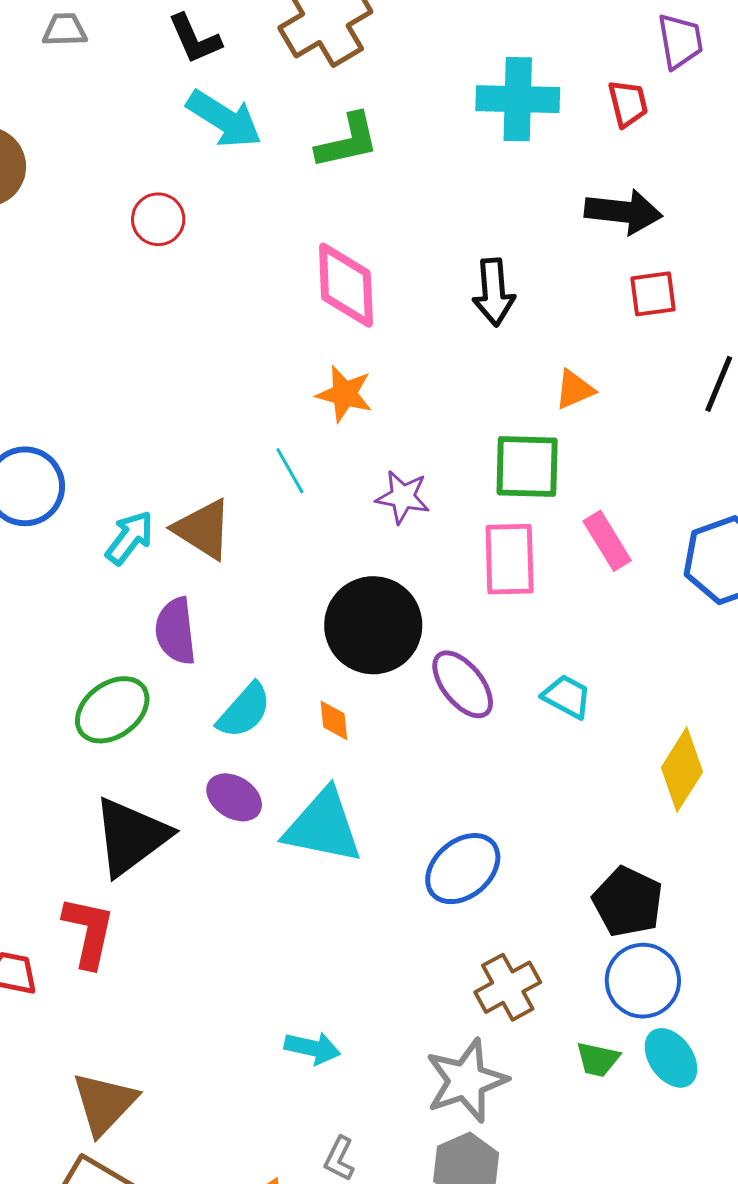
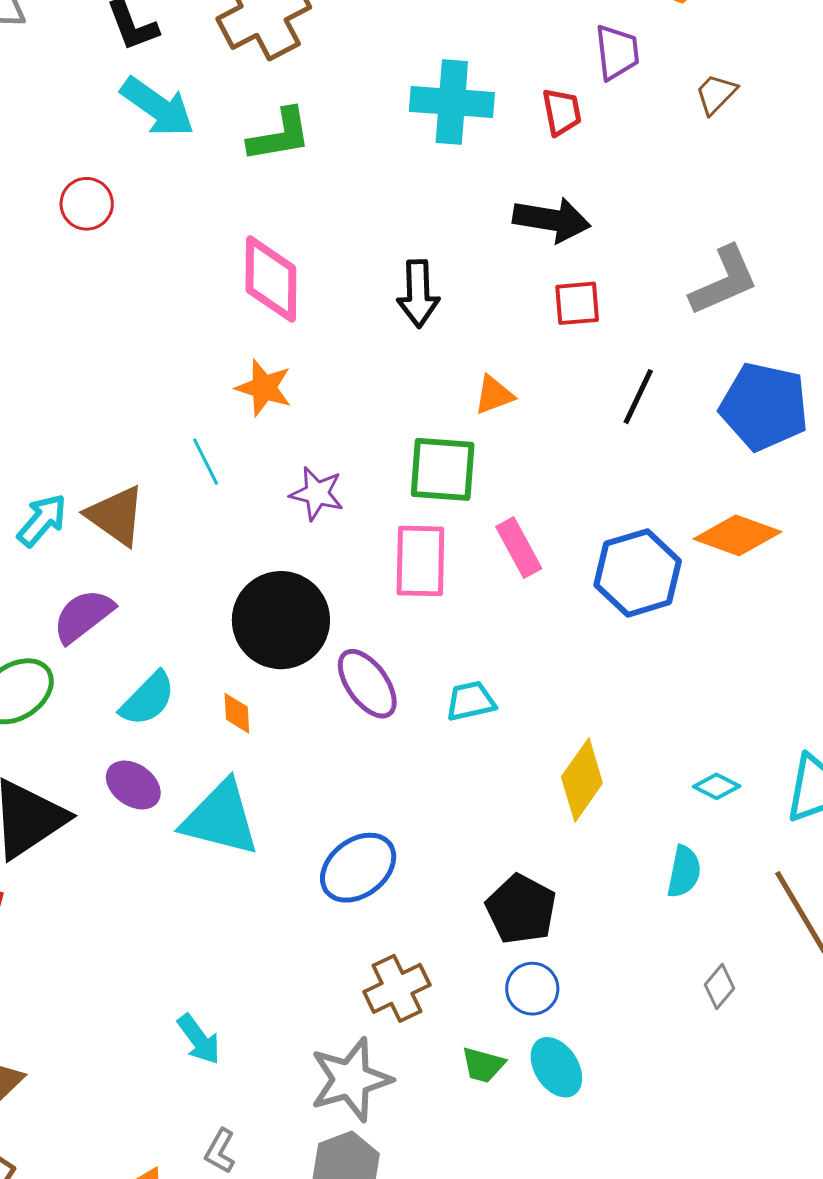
purple semicircle: (176, 631) -> (83, 616), turned 56
cyan trapezoid: (567, 696) -> (471, 701), turned -44
blue circle: (643, 981) -> (532, 989), size x0.7
cyan arrow: (312, 1048) -> (199, 1039), turned 38

